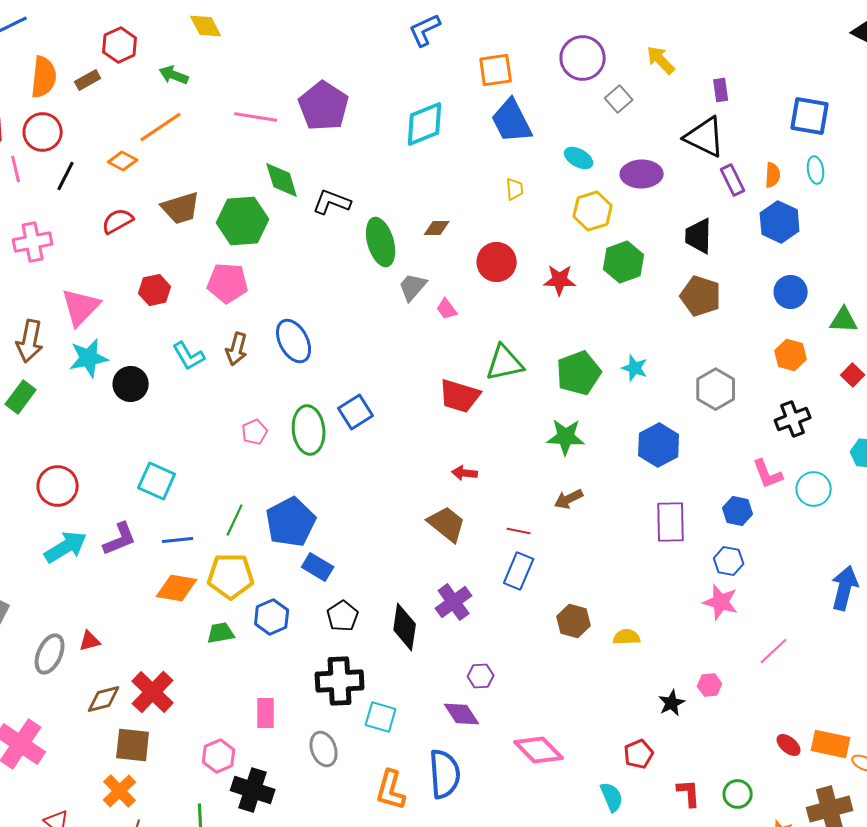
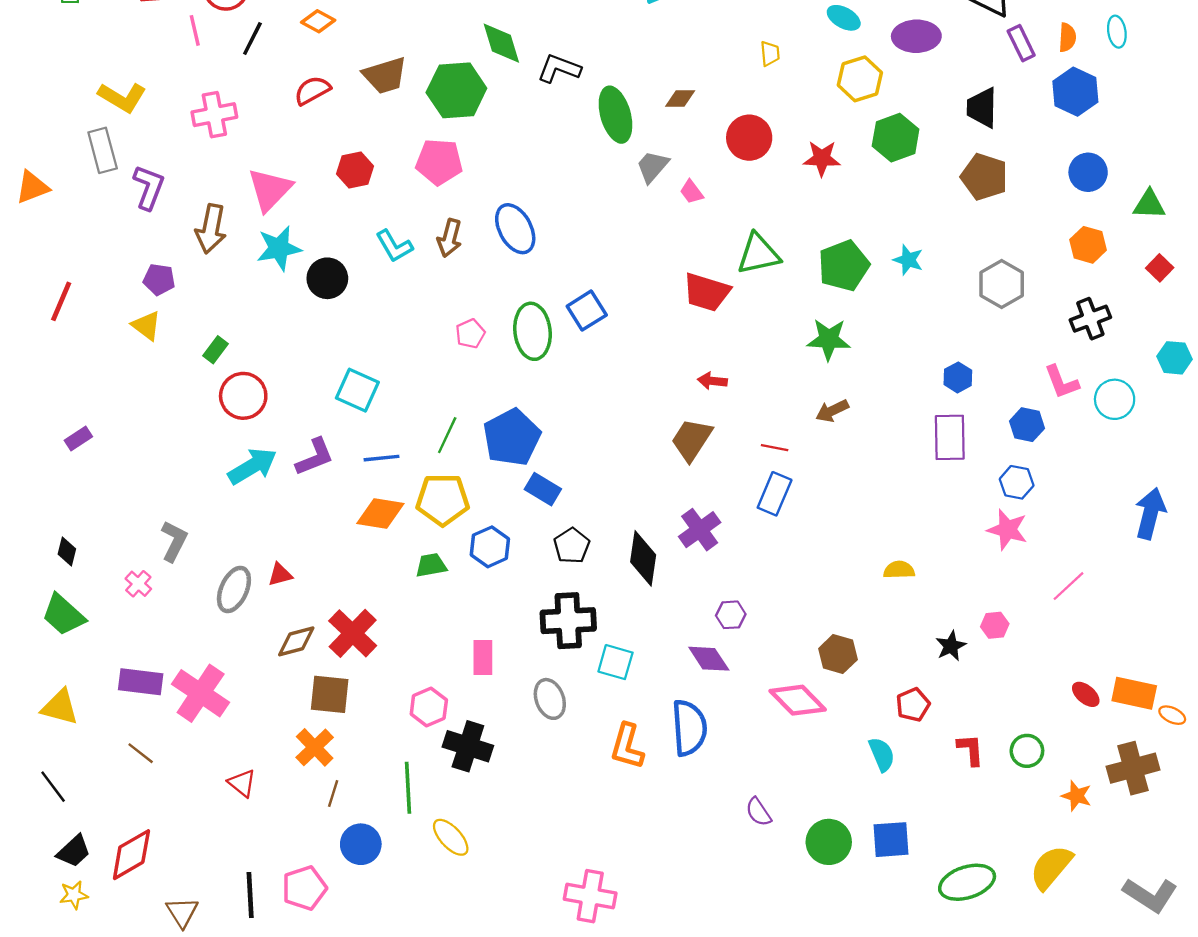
green rectangle: (21, 397) -> (216, 350), moved, size x0.7
blue hexagon: (659, 445) -> (958, 377), moved, size x0.6
brown trapezoid: (447, 524) -> (692, 440), turned -96
brown hexagon: (574, 621) -> (838, 654), moved

